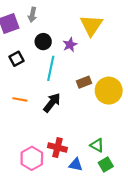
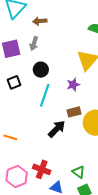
purple star: (70, 45) -> (73, 85), moved
orange line: (20, 99) -> (10, 137), moved
black arrow: (52, 103) -> (57, 129), moved

